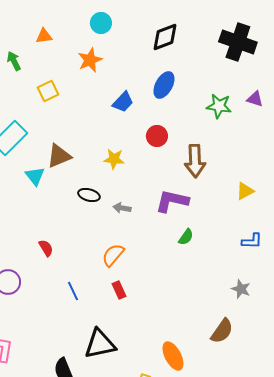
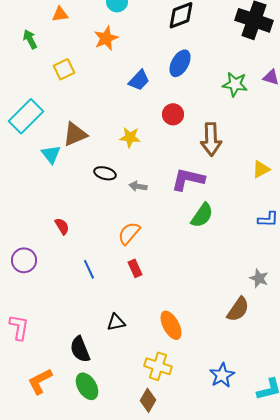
green semicircle: (186, 237) -> (202, 215), size x1.5
gray star: (241, 289) -> (259, 278), moved
black triangle: (100, 344) -> (116, 322), size x0.6
orange ellipse: (173, 356) -> (171, 325), moved

